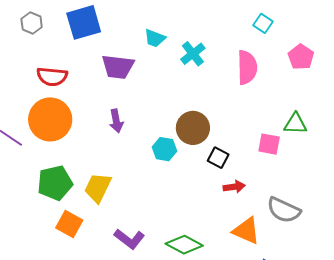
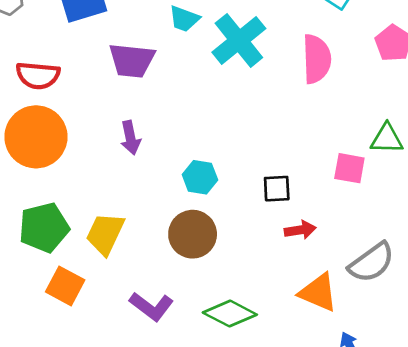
cyan cross: (193, 54) -> (239, 40), size x1.5
brown circle: (193, 128) -> (193, 234), moved
black square: (218, 158) -> (277, 189), turned -30
gray semicircle: (284, 210) -> (372, 262), turned -60

